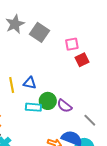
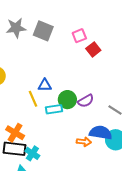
gray star: (15, 24) -> (16, 28), turned 30
yellow line: (12, 85) -> (33, 99), moved
purple semicircle: (65, 106) -> (86, 101), turned -56

